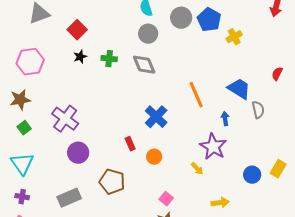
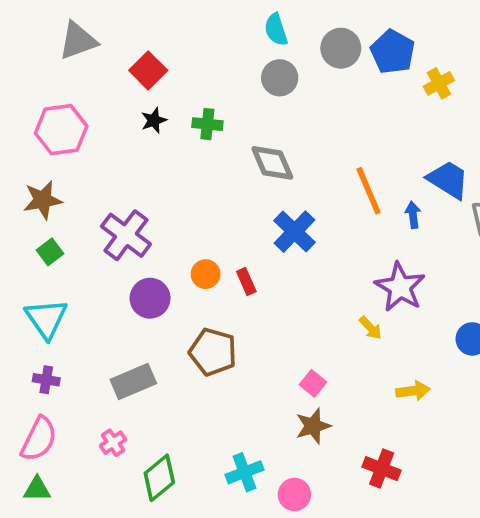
gray diamond: (144, 65) -> (272, 163), moved
blue arrow: (225, 119) -> (413, 215), moved
orange circle: (154, 157) -> (206, 274), moved

